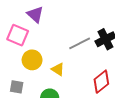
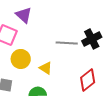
gray line: (80, 43) -> (67, 43), turned 30

